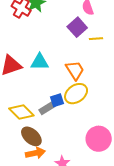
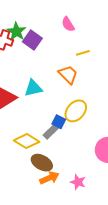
purple square: (77, 27) -> (32, 40), moved
orange trapezoid: (75, 70) -> (68, 75), moved
blue square: (57, 100) -> (59, 122), turned -32

